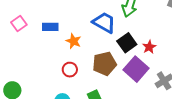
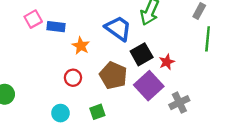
pink square: (19, 24) -> (33, 19), moved
brown pentagon: (104, 64) -> (113, 75), turned 30

